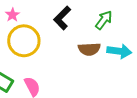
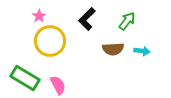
cyan arrow: (119, 51) -> (142, 51), size x0.7

